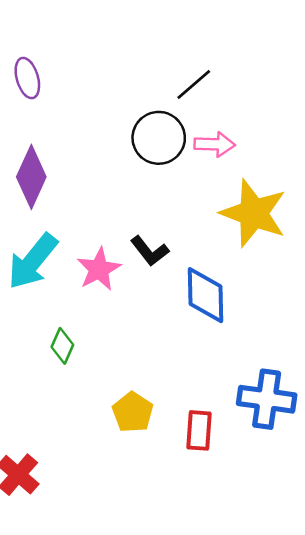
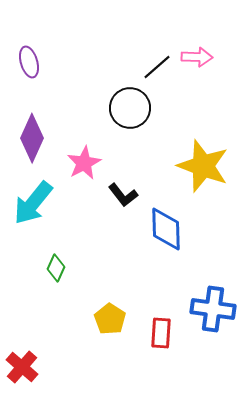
pink arrow: (215, 144) -> (197, 57), moved
pink star: (99, 269) -> (84, 163), moved

